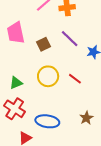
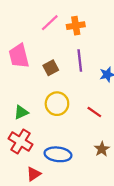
purple line: (70, 39) -> (80, 60), turned 42
red line: (75, 79) -> (94, 112), moved

